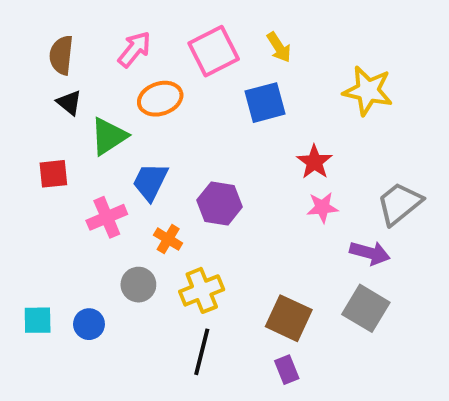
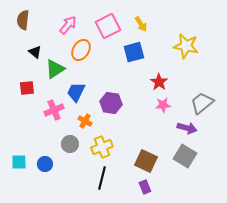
brown semicircle: (61, 55) -> (23, 20), moved
orange ellipse: (160, 99) -> (81, 50), turned -40

